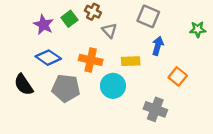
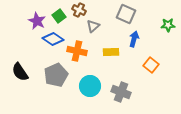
gray triangle: (109, 31) -> (93, 26), turned 32
blue diamond: (48, 58) -> (53, 39), moved
cyan circle: (113, 86) -> (90, 86), moved
gray pentagon: (66, 88) -> (56, 75), turned -30
gray cross: (155, 109) -> (121, 92), moved

